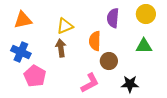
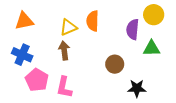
purple semicircle: (113, 18) -> (133, 29), moved
orange semicircle: (95, 41) -> (93, 21), moved
pink L-shape: (90, 83) -> (64, 87), moved, turned 130

